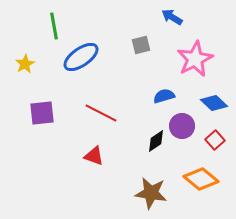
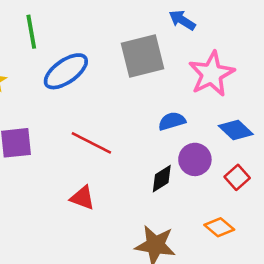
gray square: (141, 45) -> (143, 56), size x1.8
orange diamond: (201, 179) -> (219, 227), size x0.7

